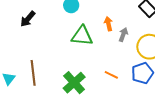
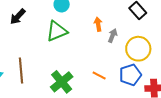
green triangle: (82, 36) -> (57, 31), moved, turned -30

